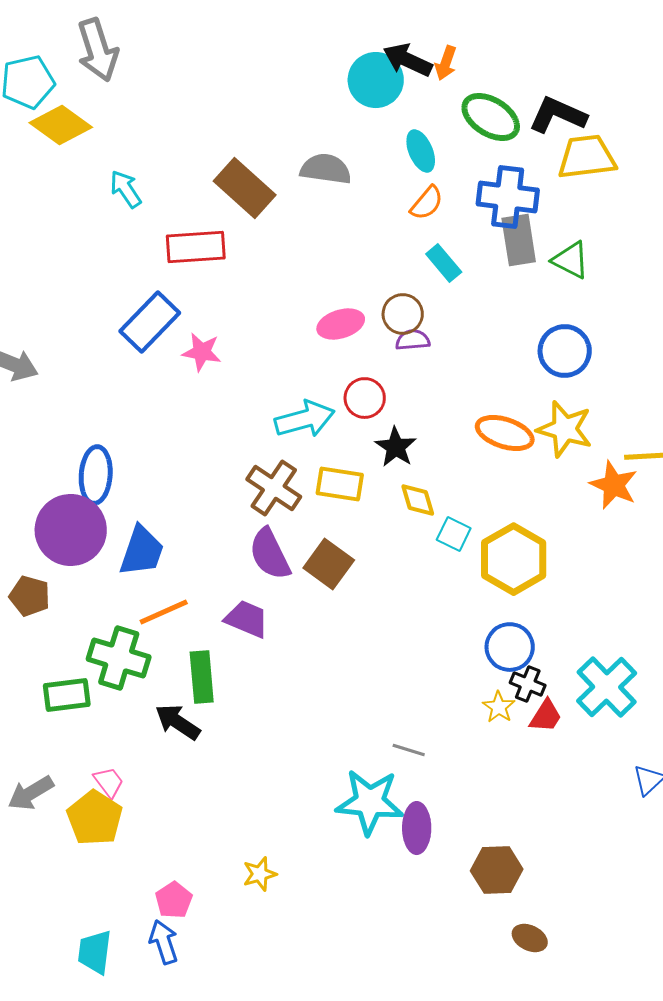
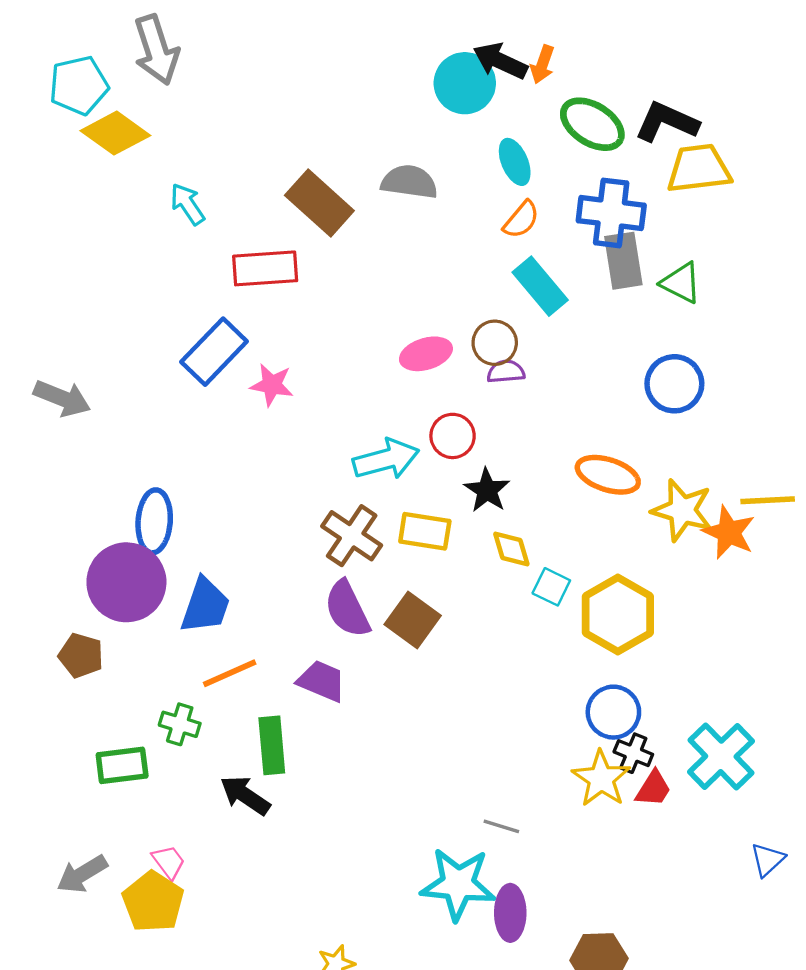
cyan rectangle: (444, 263) -> (540, 286), size x1.4
yellow star: (565, 429) -> (682, 510), moved
green cross: (119, 658) -> (180, 724), size x0.6
yellow star: (499, 707) -> (601, 779), size x1.6

